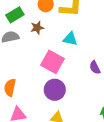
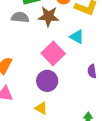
brown star: (37, 28) -> (48, 16), size x1.5

